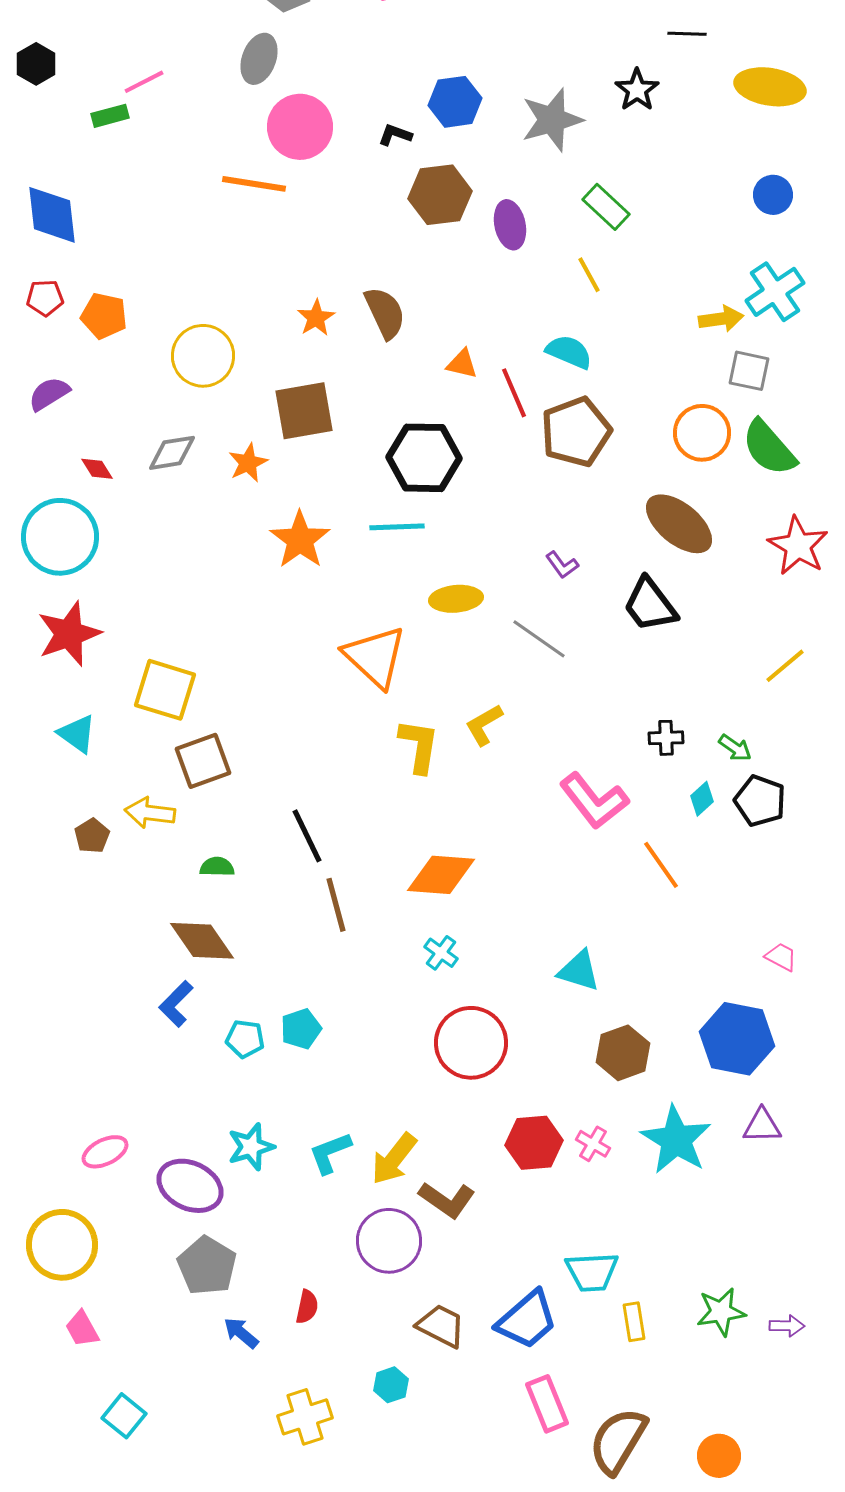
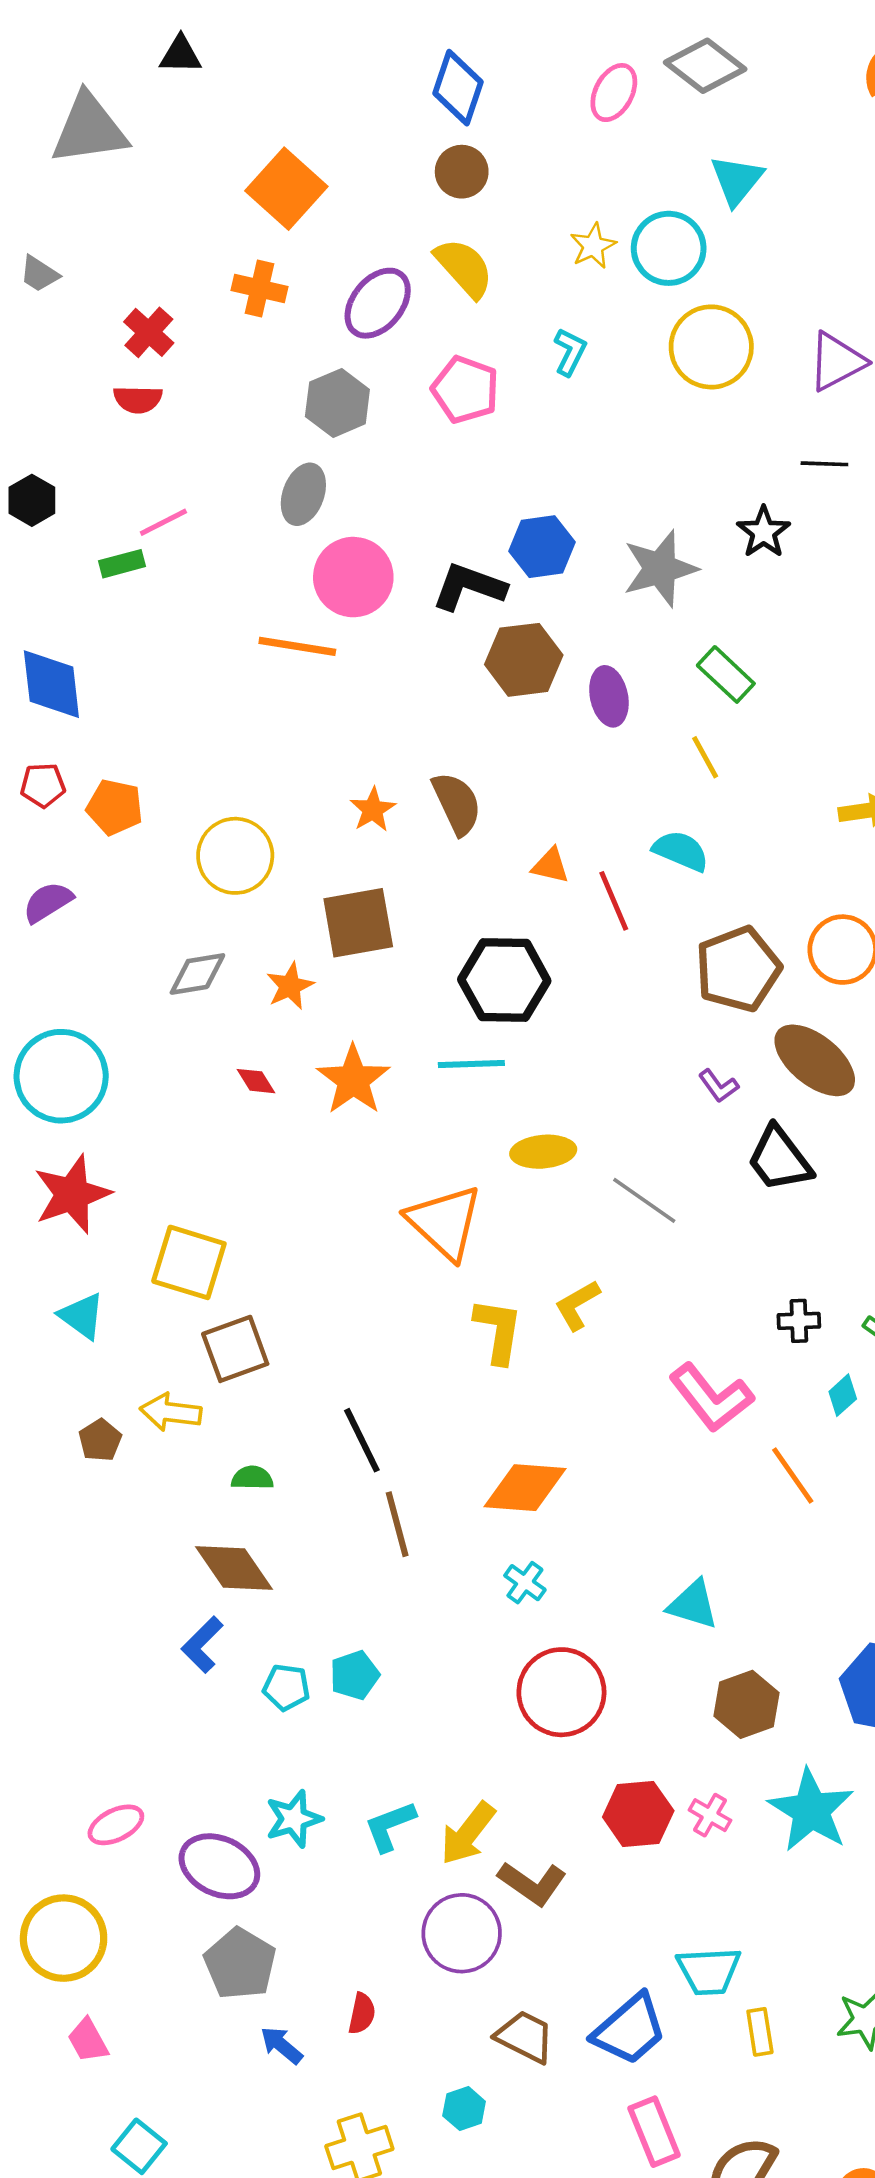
black L-shape: (395, 135) -> (469, 587), size x1.8
brown pentagon: (576, 432) -> (738, 969), moved
red diamond: (97, 469) -> (256, 1081), moved
purple L-shape: (562, 565) -> (719, 1086), moved

